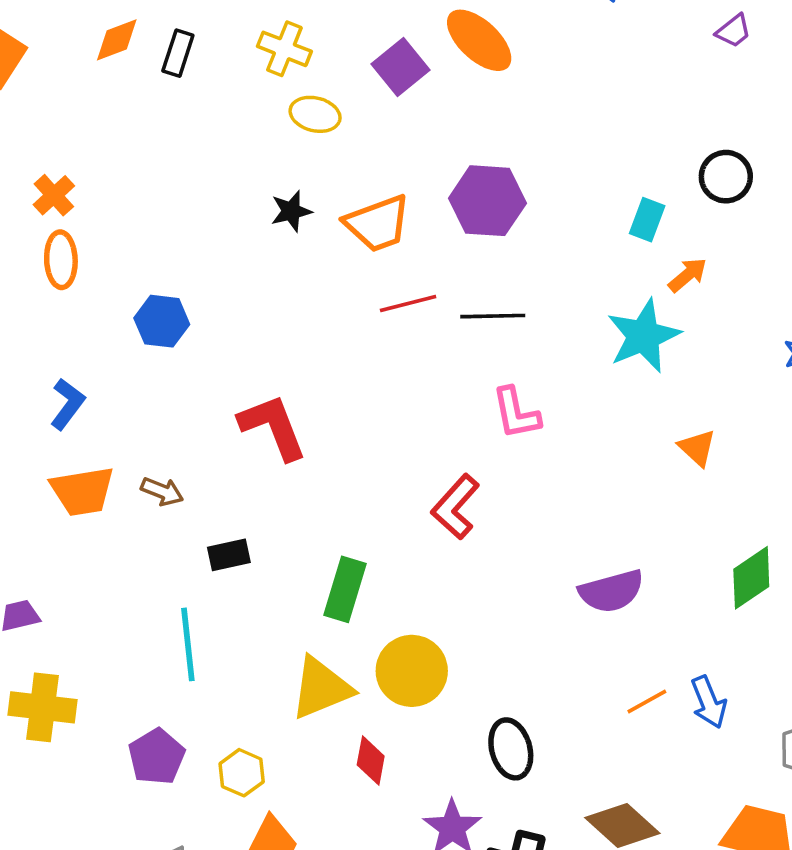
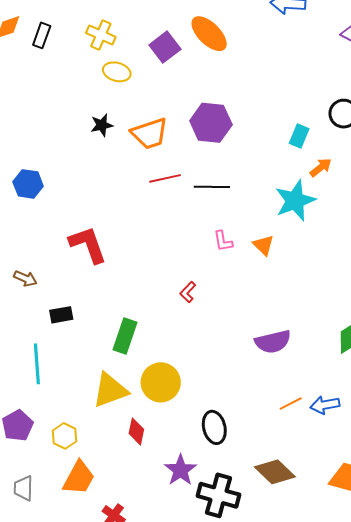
pink L-shape: (516, 413) -> (223, 241), size x0.7
orange triangle: (697, 448) -> (263, 245), moved
red L-shape: (455, 507) -> (188, 292), size x0.6
blue arrow: (709, 702) -> (325, 405), turned 100

